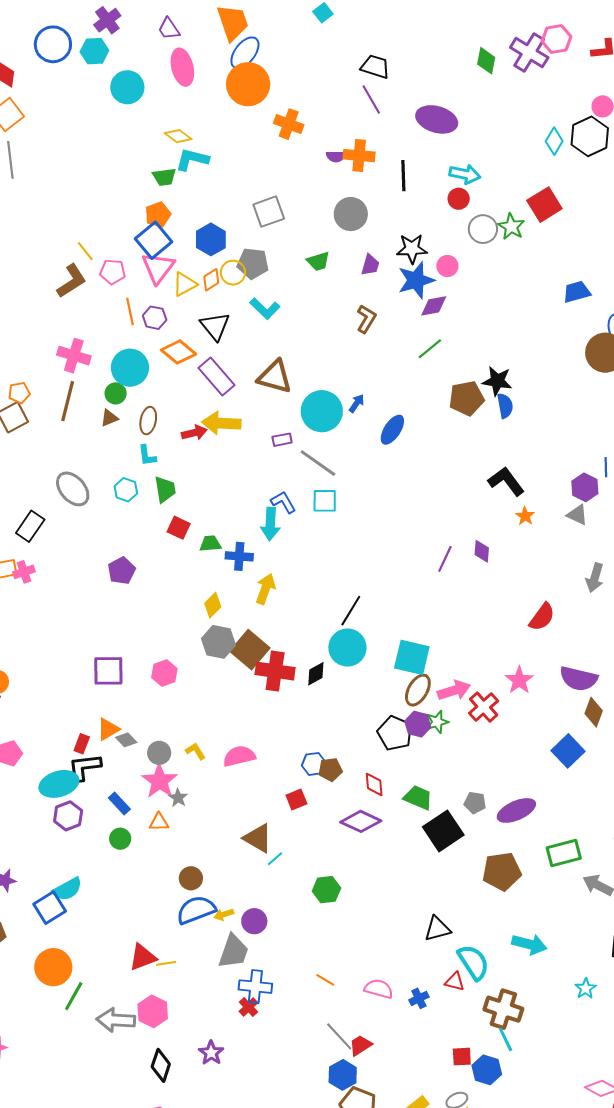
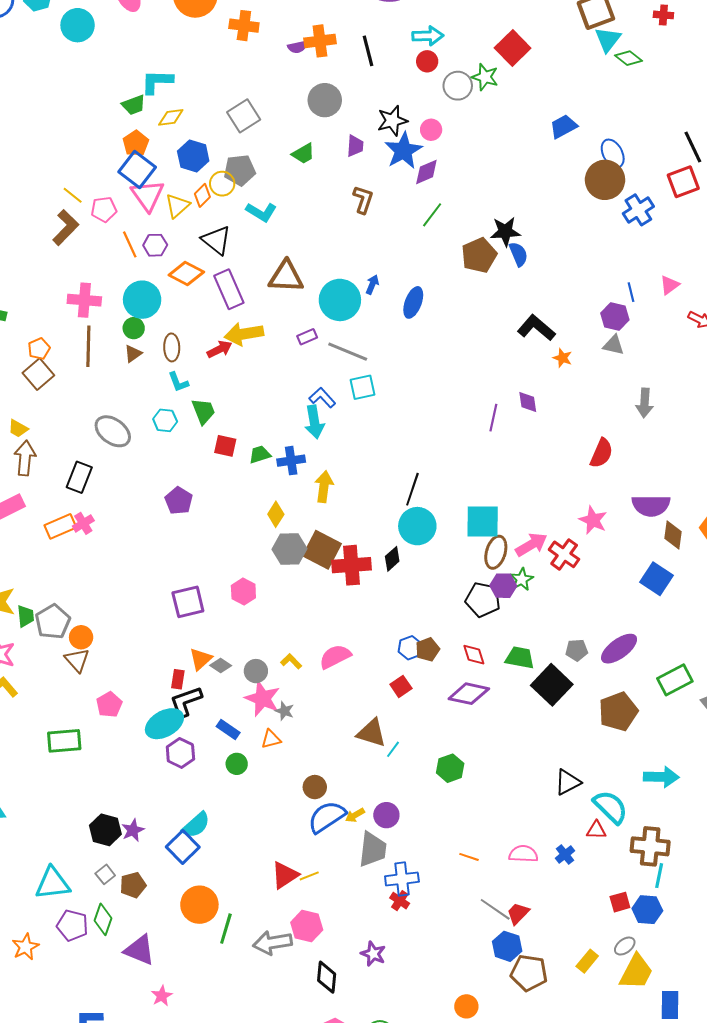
yellow diamond: (178, 136) -> (171, 117), moved, turned -32
purple rectangle: (216, 377) -> (229, 289), turned 30
cyan line: (506, 1039) -> (659, 876), turned 50

